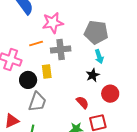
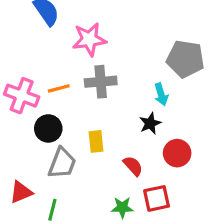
gray pentagon: (96, 32) -> (185, 59), moved
orange line: (36, 43) -> (59, 88), moved
yellow rectangle: (47, 71) -> (96, 141), moved

